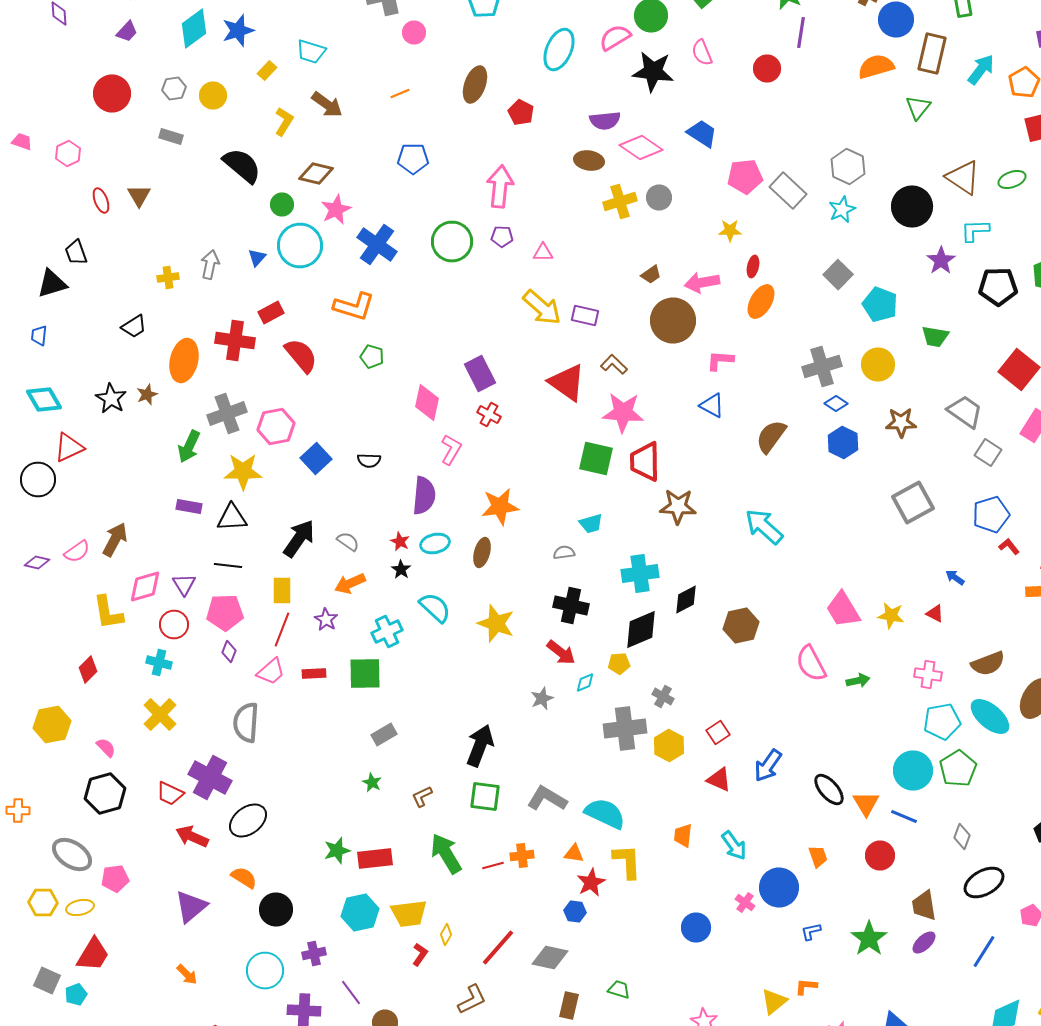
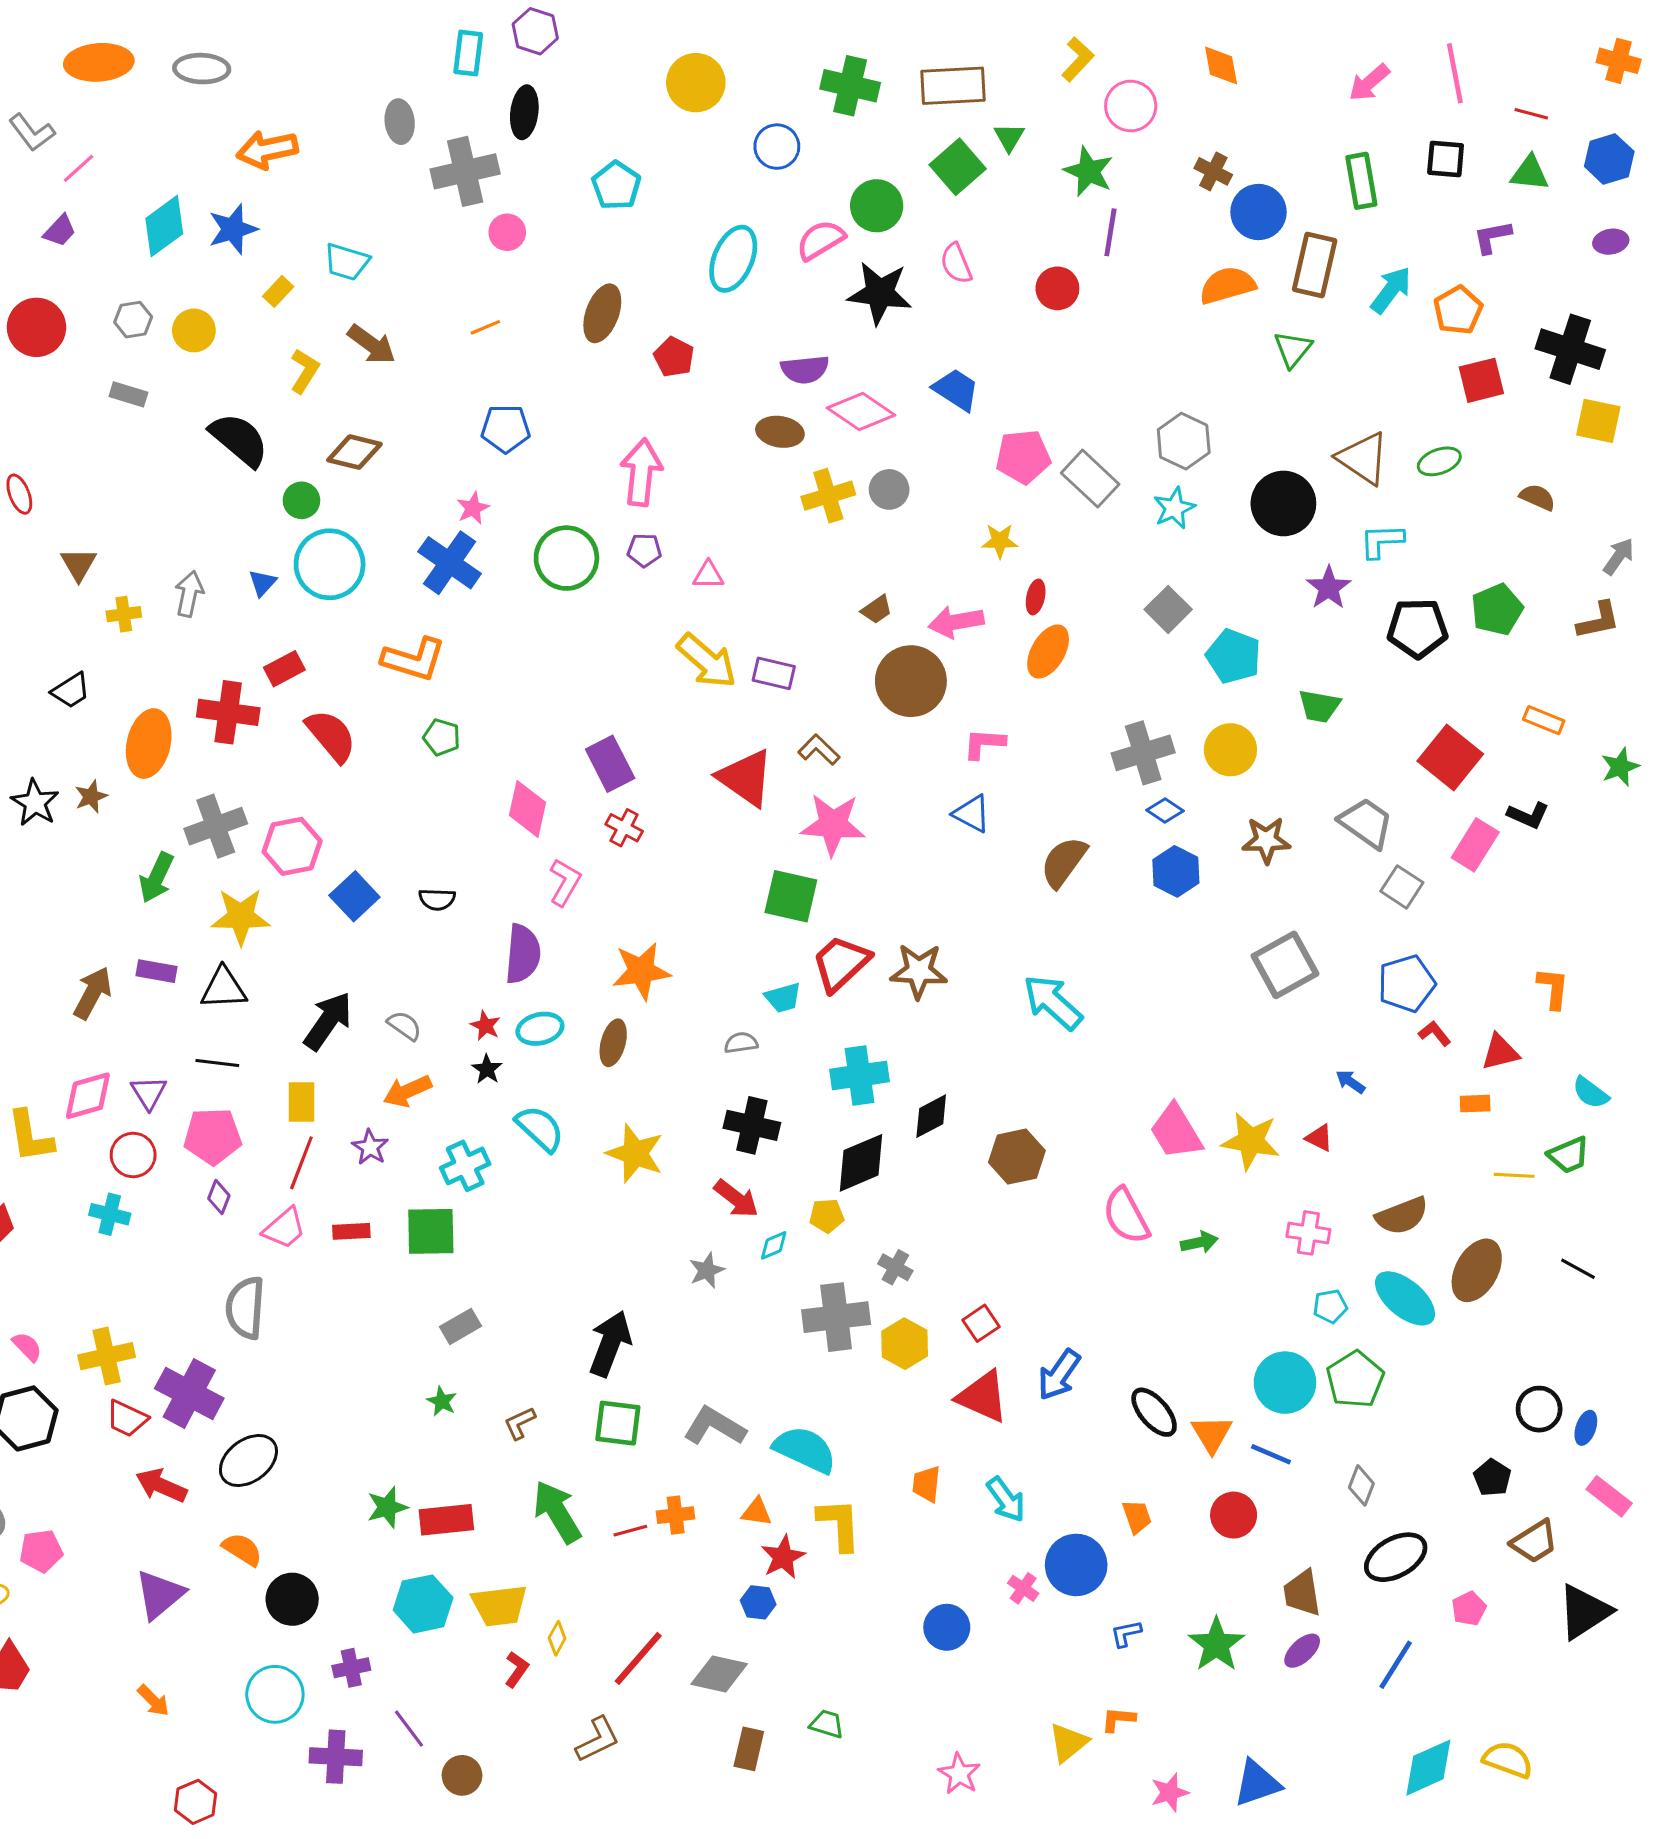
brown triangle: (139, 196) -> (79, 564), moved
pink star: (336, 210) -> (473, 508), moved, size x0.7
red trapezoid: (645, 462) -> (841, 963), moved, turned 48
brown arrow: (115, 540) -> (93, 993), moved
yellow star: (891, 616) -> (1251, 1141), size x1.4
yellow cross: (160, 714) -> (107, 1356), moved, turned 32
cyan pentagon: (942, 722) -> (1330, 1306), size x0.6
red triangle: (719, 780) -> (983, 1397), size x1.4

